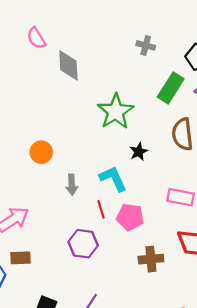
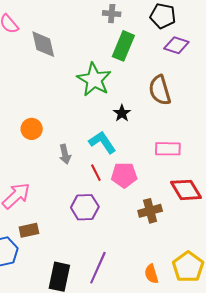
green rectangle: (171, 88) -> (123, 46), moved

